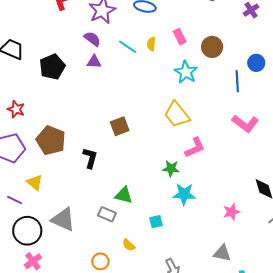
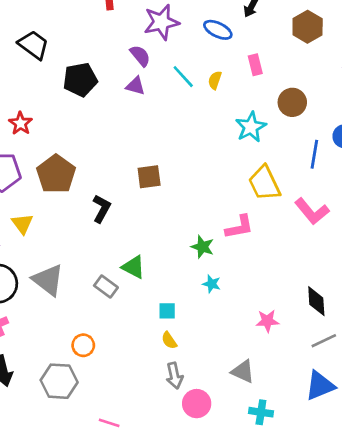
pink rectangle: (180, 37) -> (255, 65), moved
yellow trapezoid: (177, 114) -> (264, 183), moved
cyan star: (184, 194) -> (212, 284), size x0.6
yellow semicircle: (129, 245) -> (169, 340), moved

